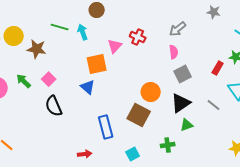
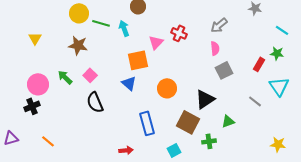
yellow circle: (14, 36) -> (79, 13), moved
orange circle: (151, 92) -> (167, 88), moved
black triangle: (181, 103) -> (205, 99), moved
brown square: (139, 115) -> (188, 122), moved

